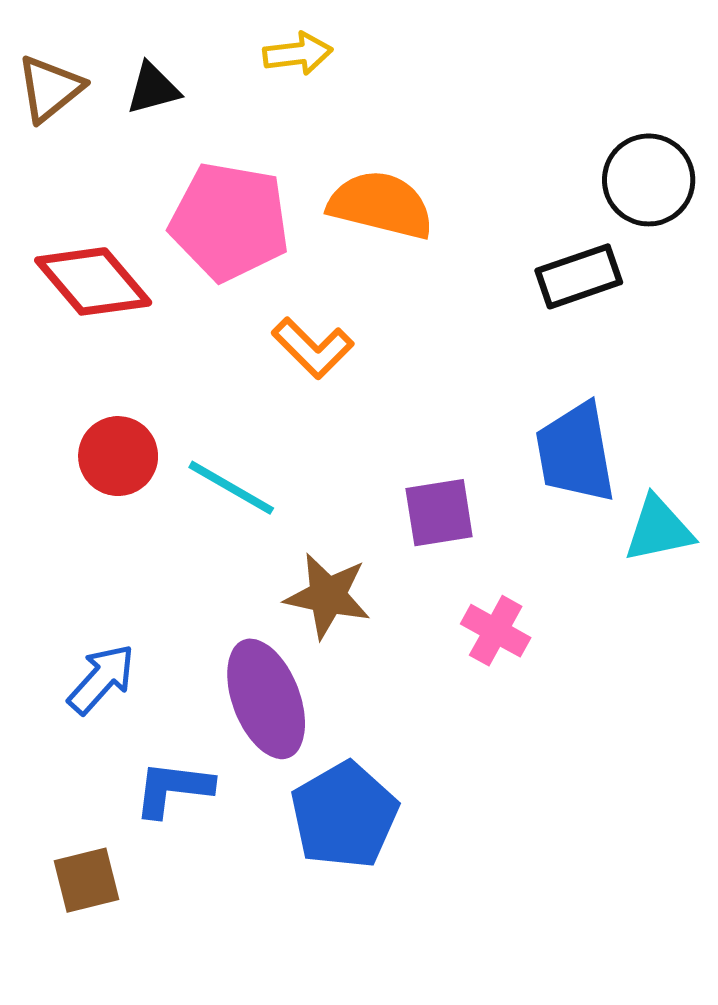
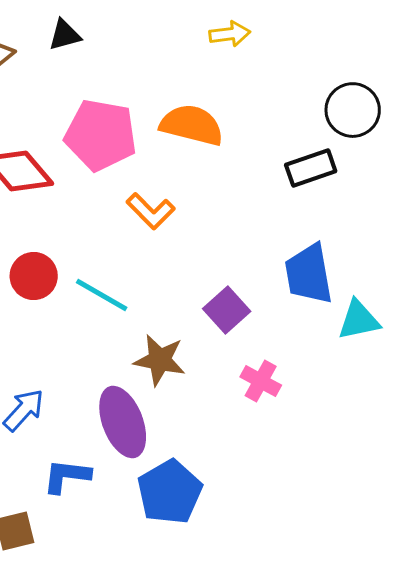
yellow arrow: (298, 54) -> (230, 34), moved
black triangle: (153, 88) -> (65, 35), moved
purple square: (439, 513) -> (227, 310), turned -33

